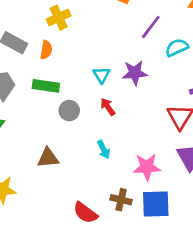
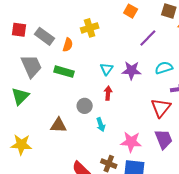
yellow cross: (59, 18) -> (90, 28), moved
cyan semicircle: (177, 48) -> (164, 68), moved
red arrow: (108, 107) -> (108, 93), turned 32
gray circle: (69, 111) -> (85, 106), moved

